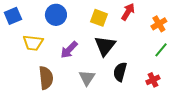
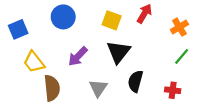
blue square: (13, 16) -> (18, 29), moved
yellow trapezoid: (33, 43) -> (34, 62), moved, turned 45
red cross: (153, 80) -> (173, 90), turned 32

